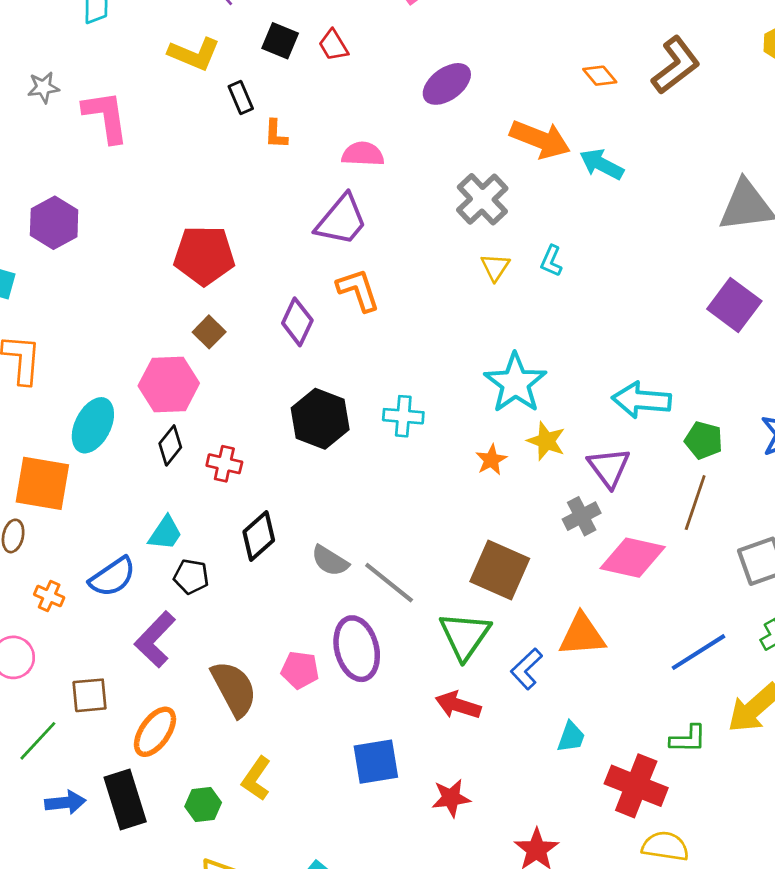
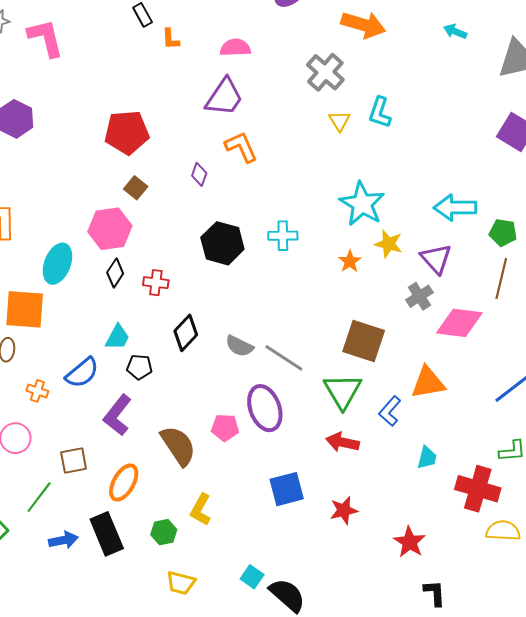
cyan arrow: (602, 164) -> (455, 31), moved, size x0.7
cyan L-shape: (551, 261) -> (380, 112), size x1.4
purple diamond: (297, 322) -> (199, 174), size x0.7

